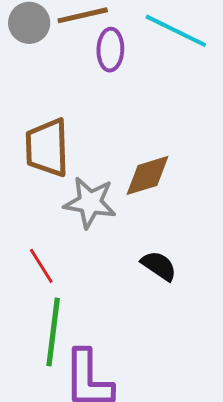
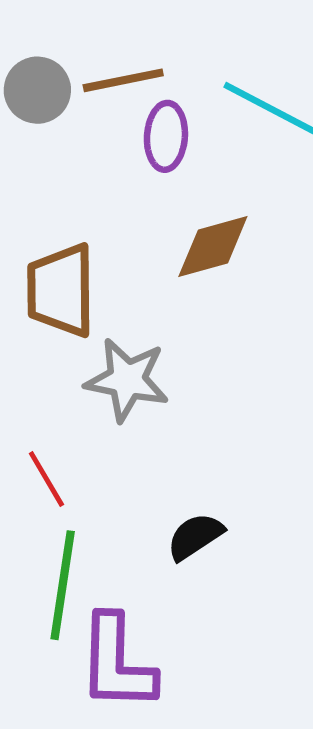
brown diamond: (147, 175) -> (213, 247), moved
black semicircle: (159, 266) -> (195, 536), moved, turned -69

